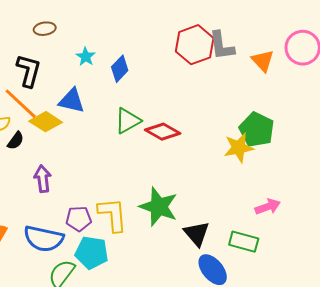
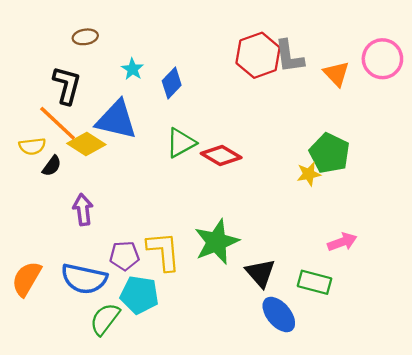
blue triangle: (72, 101) -> (116, 120), size x1.4
yellow star: (239, 148) -> (309, 174), size x0.7
green star: (159, 207) -> (217, 242), turned 30

